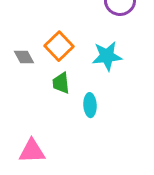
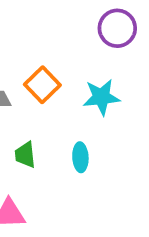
green trapezoid: (61, 83) -> (25, 155), moved

